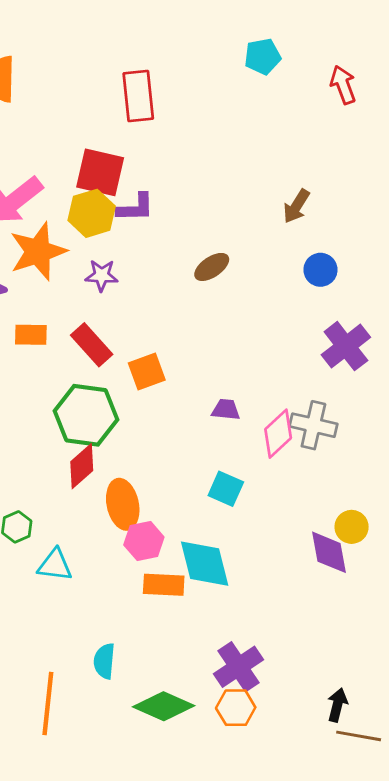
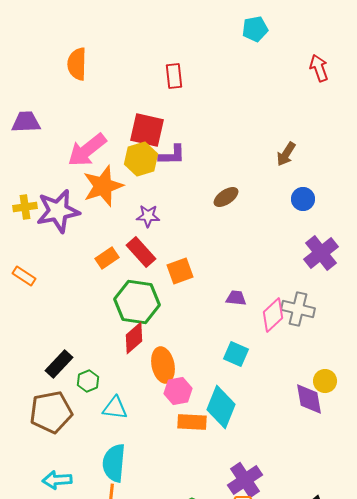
cyan pentagon: (263, 56) -> (255, 29), moved
red rectangle: (138, 96) -> (174, 76), size x0.7
purple star: (102, 275) -> (148, 216), moved
orange rectangle: (31, 335) -> (107, 258), moved, turned -35
cyan diamond: (205, 564) -> (221, 407), turned 36
cyan semicircle: (104, 661) -> (114, 463), moved, size x1.5

